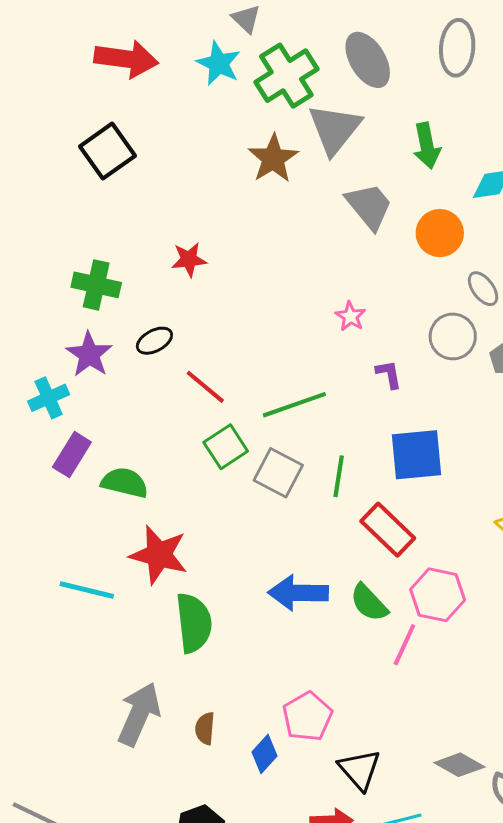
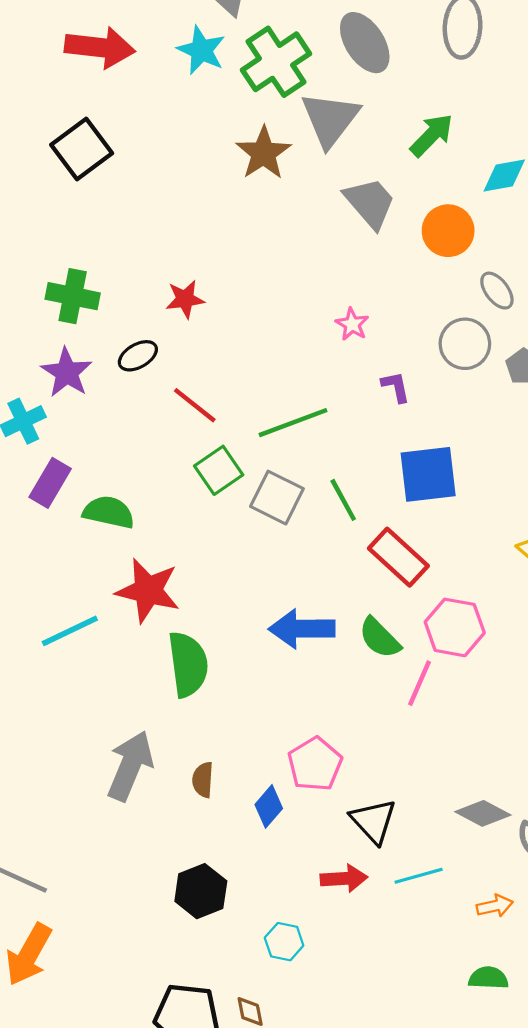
green arrow: (427, 146) -> (432, 135), turned -123
red star: (189, 260) -> (185, 299), moved
green line: (339, 476) -> (343, 500), turned -36
cyan line: (87, 590) -> (70, 631), turned -38

